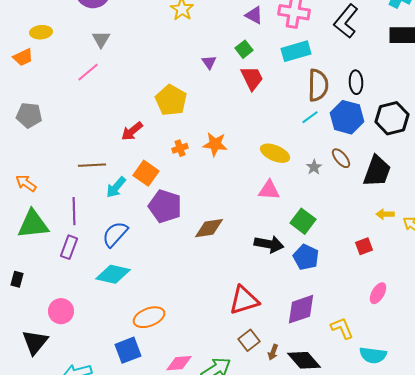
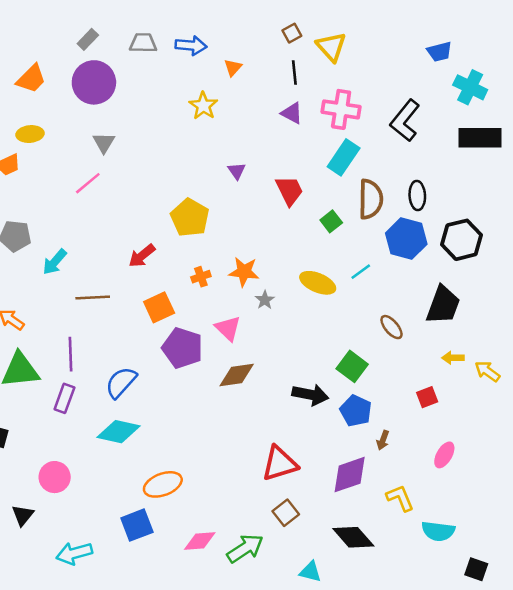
green square: (244, 49) -> (331, 221), moved
cyan rectangle: (296, 51) -> (344, 157), turned -40
cyan line: (310, 117) -> (361, 272), moved
brown ellipse: (341, 158) -> (391, 327), moved
gray star: (314, 167) -> (265, 300), moved
orange square: (146, 173) -> (159, 307), turned 30
cyan arrow: (116, 187) -> (55, 262), moved
pink triangle: (269, 190) -> (228, 328), moved, turned 40
black triangle: (35, 342) -> (23, 515), size x0.7
brown arrow: (273, 352) -> (383, 440), moved

